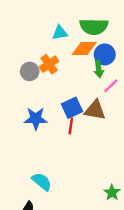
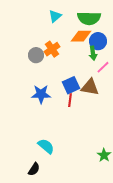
cyan triangle: (60, 33) -> (55, 16), moved, turned -32

